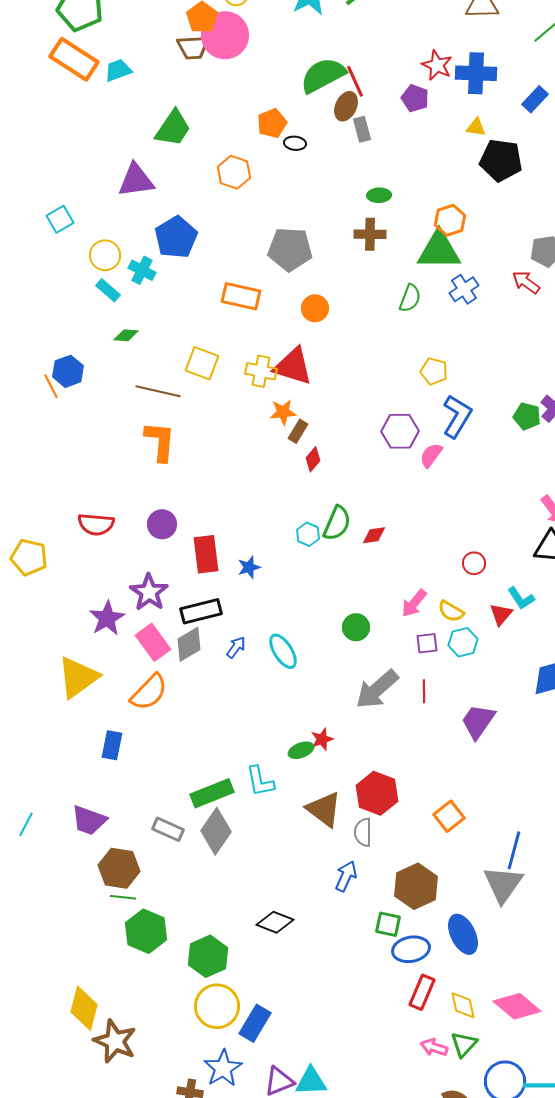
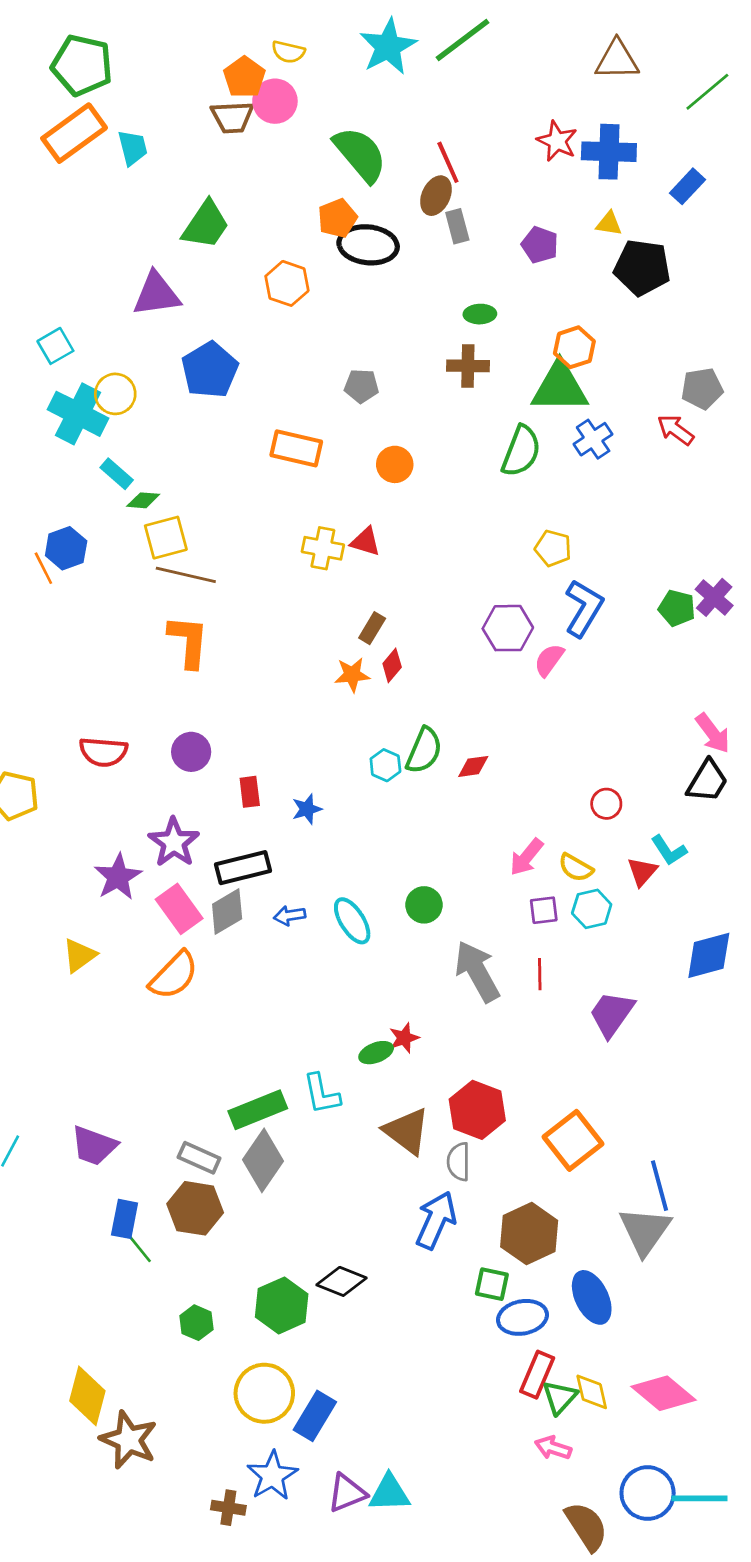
pink circle: (225, 35) -> (275, 101), size x0.7
orange rectangle: (74, 59) -> (74, 133), turned -69
cyan trapezoid: (118, 70) -> (133, 148), turned 96
green semicircle: (323, 75) -> (360, 154), moved, turned 78
purple pentagon: (415, 98) -> (540, 245), moved
black ellipse: (295, 143) -> (368, 245), size x2.0
gray pentagon: (290, 249) -> (361, 386), size x0.6
cyan cross: (142, 270) -> (78, 414), moved, size x1.6
cyan rectangle: (108, 290) -> (117, 474), moved
green semicircle: (410, 298) -> (521, 451), size x1.4
yellow square: (202, 363) -> (166, 538), moved, turned -36
red triangle: (293, 366) -> (365, 542), size x0.6
orange star: (283, 412) -> (352, 675), moved
red rectangle: (206, 554) -> (250, 792), size x0.6
green circle: (356, 627) -> (424, 905), moved
blue arrow: (236, 647) -> (290, 916), turned -135
yellow triangle: (78, 677) -> (79, 955), size x0.6
gray arrow: (377, 689) -> (477, 971), turned 102
blue rectangle: (112, 745) -> (125, 1219), moved
orange square: (449, 816) -> (573, 1140), size x1.4
blue line: (514, 850) -> (660, 1186), turned -30
brown hexagon: (119, 868) -> (195, 1208), moved
blue arrow: (346, 876) -> (436, 1220), size x1.4
green line: (123, 897) -> (139, 1248), turned 45
green hexagon: (146, 931) -> (196, 1323), moved, size x0.6
green hexagon: (208, 956) -> (282, 1305), moved
green triangle: (464, 1044) -> (560, 1397), moved

